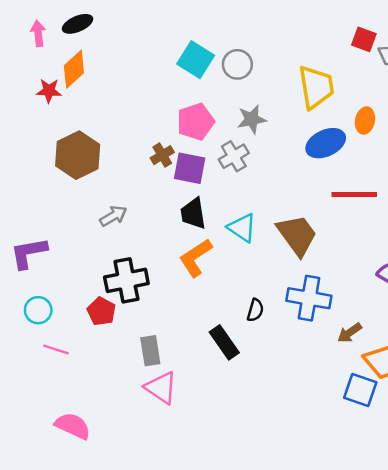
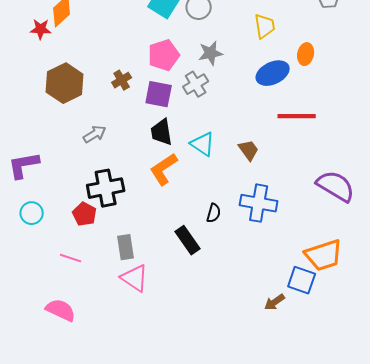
yellow trapezoid: (316, 87) -> (265, 26), size x0.7
brown cross: (162, 155) -> (122, 80), moved
brown trapezoid: (297, 235) -> (249, 150), size x0.6
brown arrow: (350, 333) -> (275, 302), moved
pink line: (56, 350) -> (71, 258), moved

